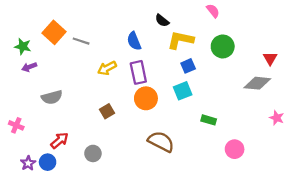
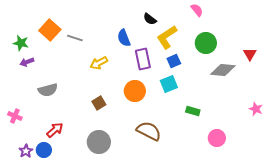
yellow L-shape: (181, 40) -> (167, 37), turned -45
purple rectangle: (138, 72) -> (143, 59), moved
gray diamond: (257, 83) -> (223, 70), moved
gray circle: (93, 153) -> (99, 142), moved, size x1.5

